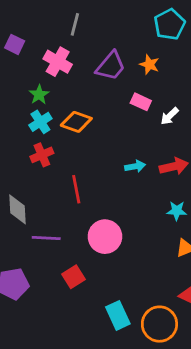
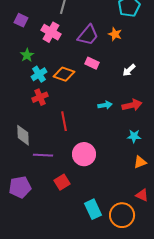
green star: (39, 95) -> (27, 55), moved
pink rectangle: (141, 102) -> (92, 63), moved

